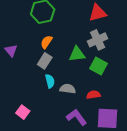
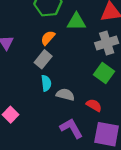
green triangle: (77, 54) -> (76, 22), moved
red semicircle: (93, 95) -> (94, 105), turned 32

